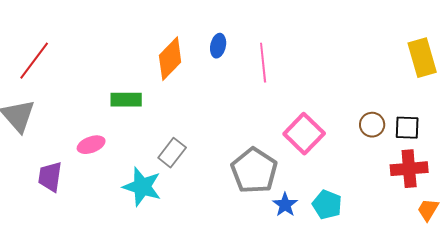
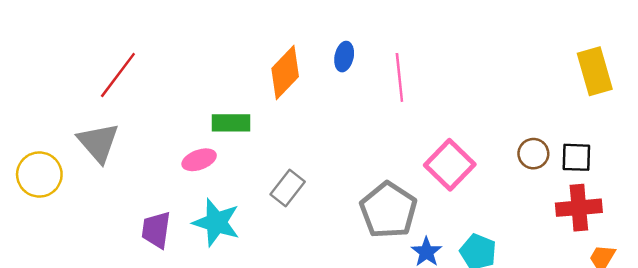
pink ellipse: (91, 145) -> (199, 160), moved
purple trapezoid: (50, 177) -> (156, 230), moved
cyan star: (142, 187) -> (216, 222), moved

